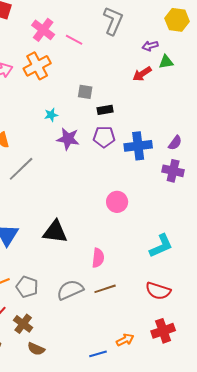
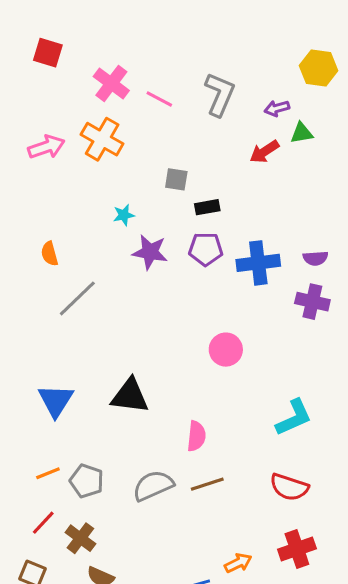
gray L-shape: (113, 21) -> (220, 94), moved
orange cross: (37, 66) -> (102, 139), turned -32
purple semicircle: (175, 143) -> (315, 258), turned 49

